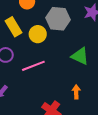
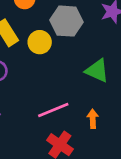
pink line: (33, 66) -> (53, 110), moved

